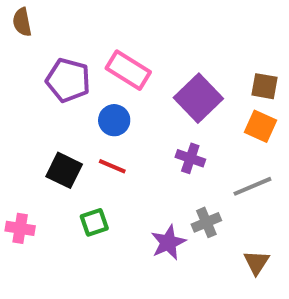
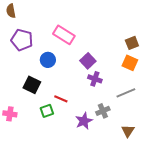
purple pentagon: (68, 80) -> (22, 40), moved
brown square: (264, 86) -> (132, 43), turned -32
purple square: (198, 98) -> (88, 61), moved, size x0.7
blue circle: (114, 120) -> (48, 60), moved
red line: (112, 166) -> (61, 99), moved

